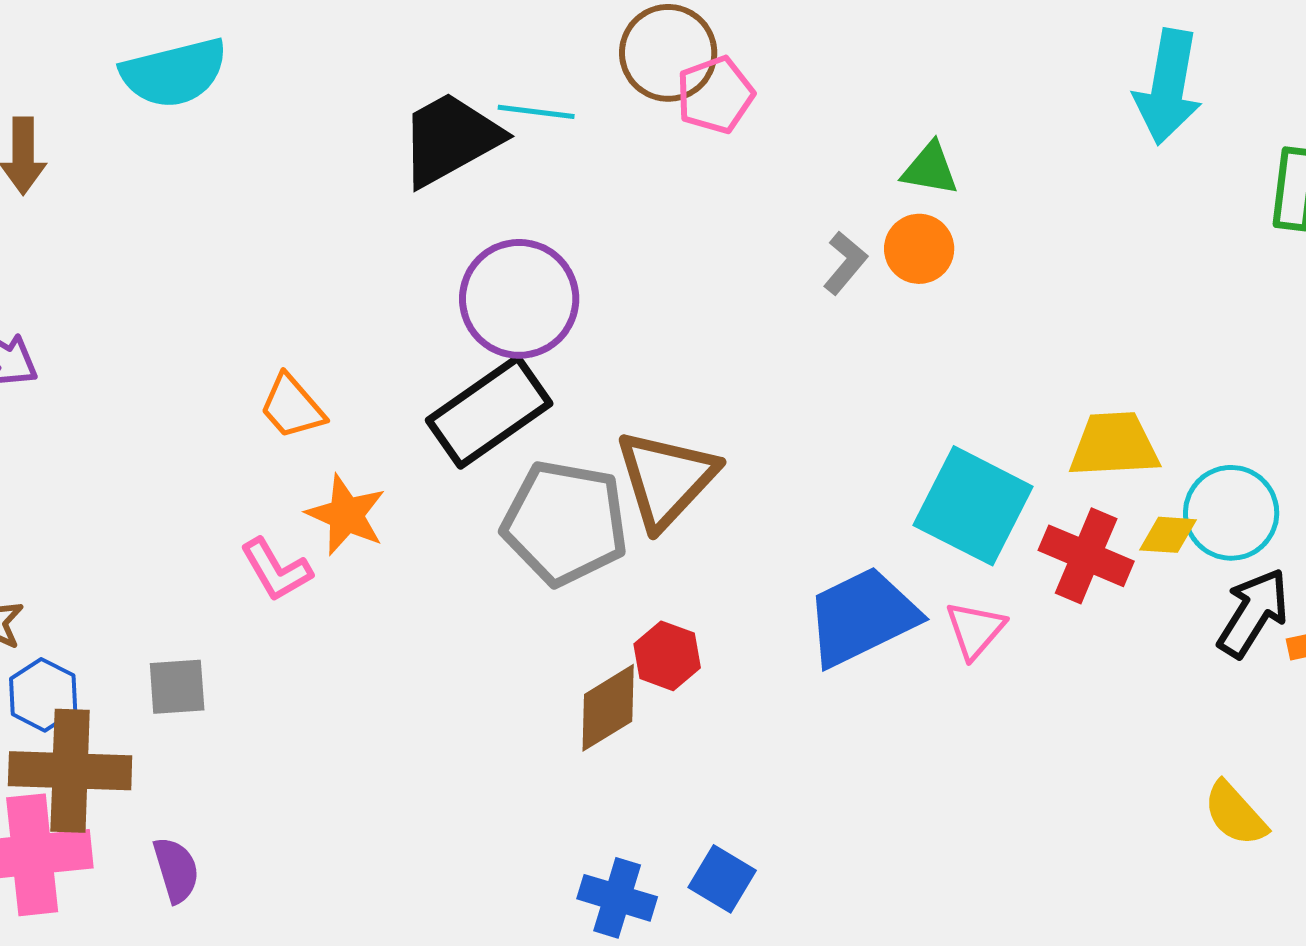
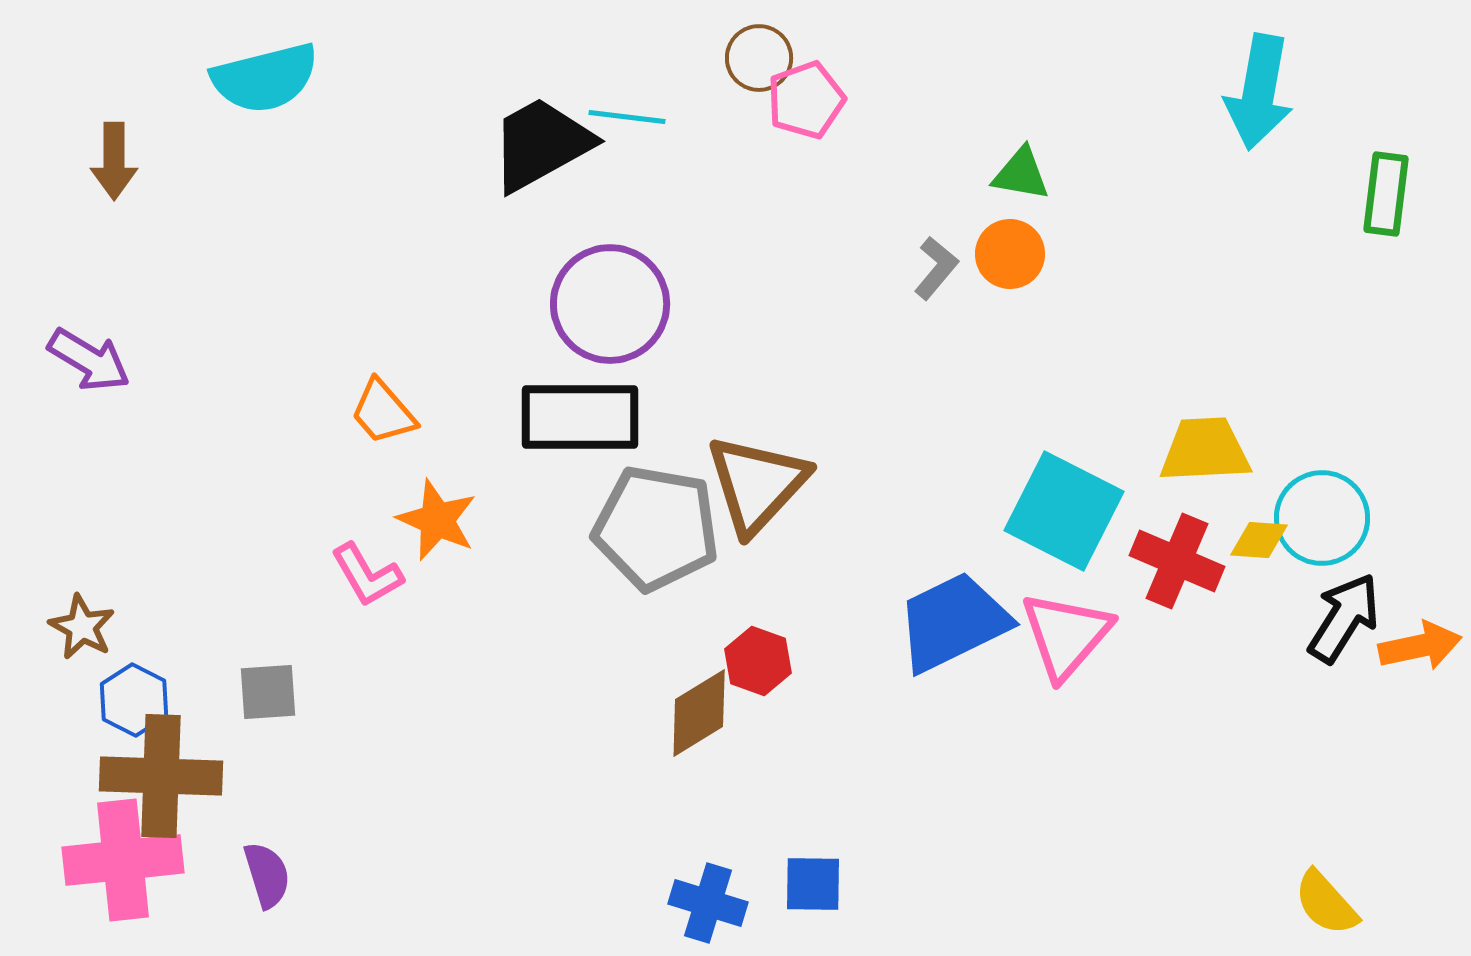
brown circle: (668, 53) -> (759, 58), size x0.7
black rectangle: (489, 412) -> (580, 417), turned 35
pink triangle: (975, 630) -> (1066, 635), size x1.5
yellow semicircle: (1235, 814) -> (1326, 903), moved
blue square: (722, 879) -> (813, 884), turned -30

